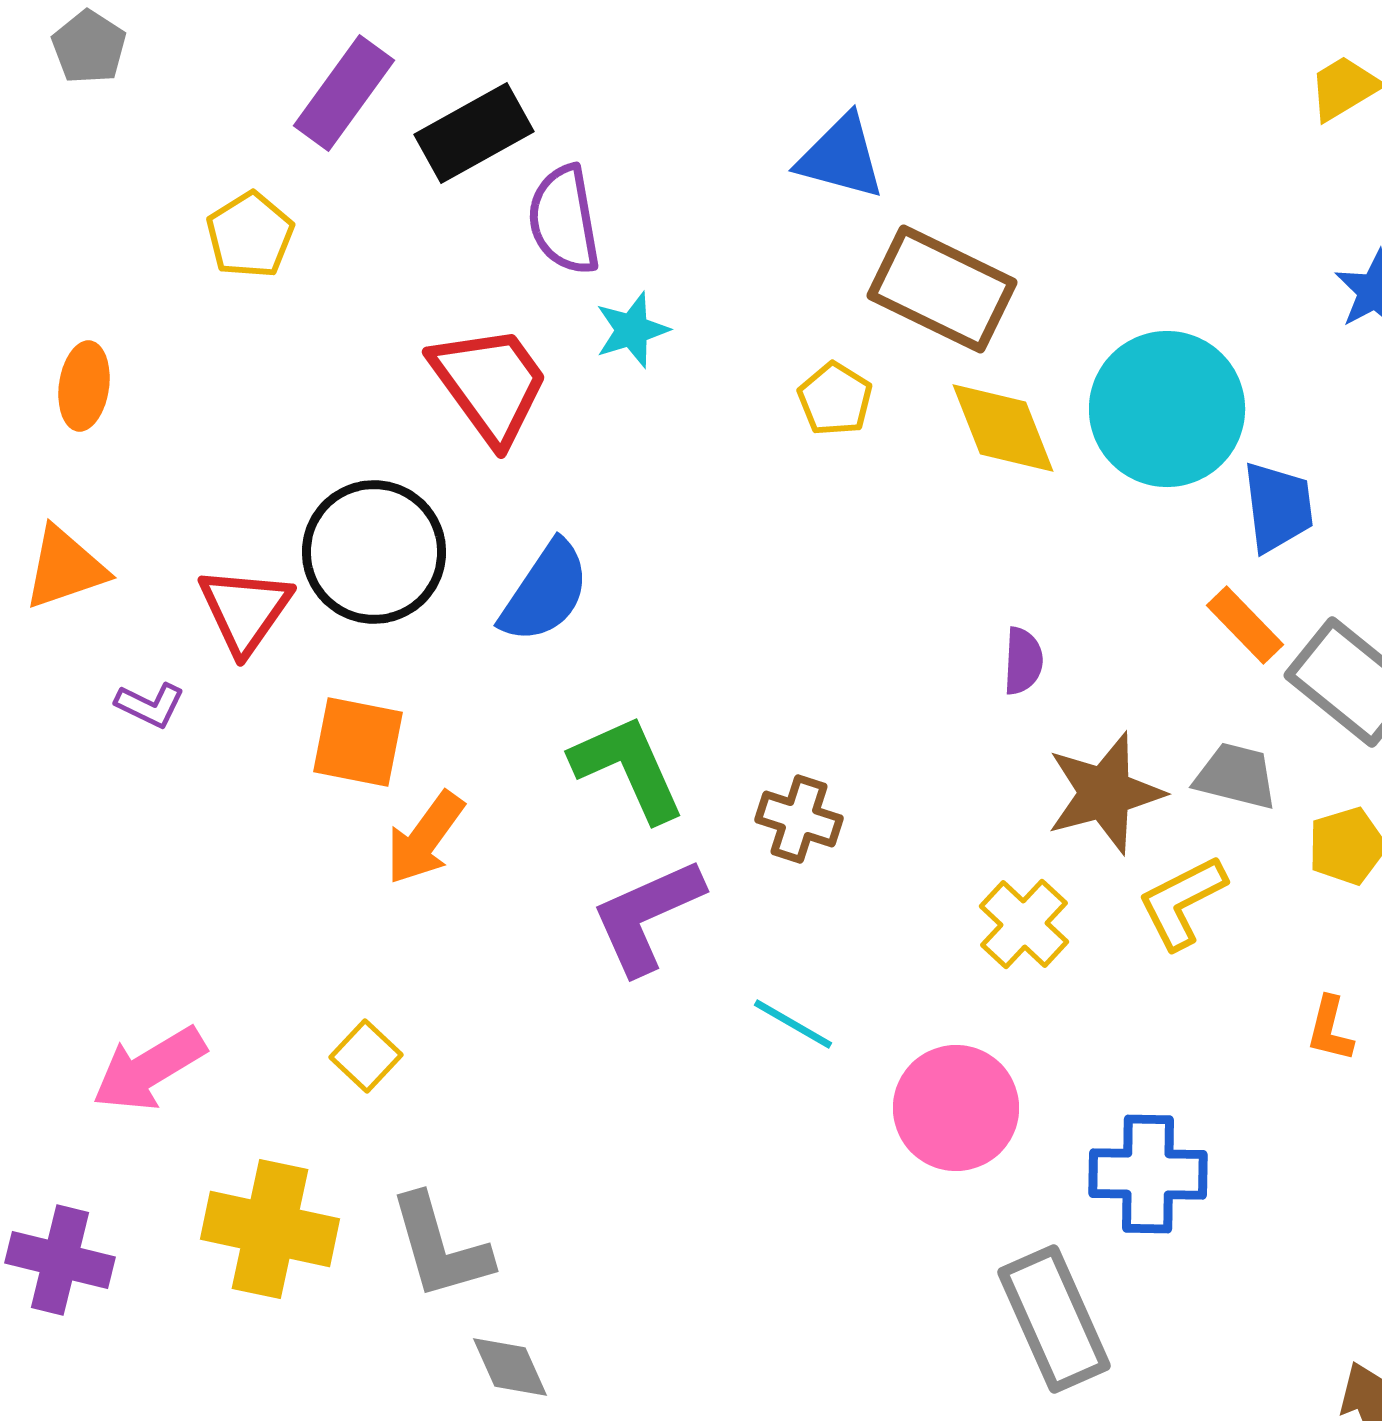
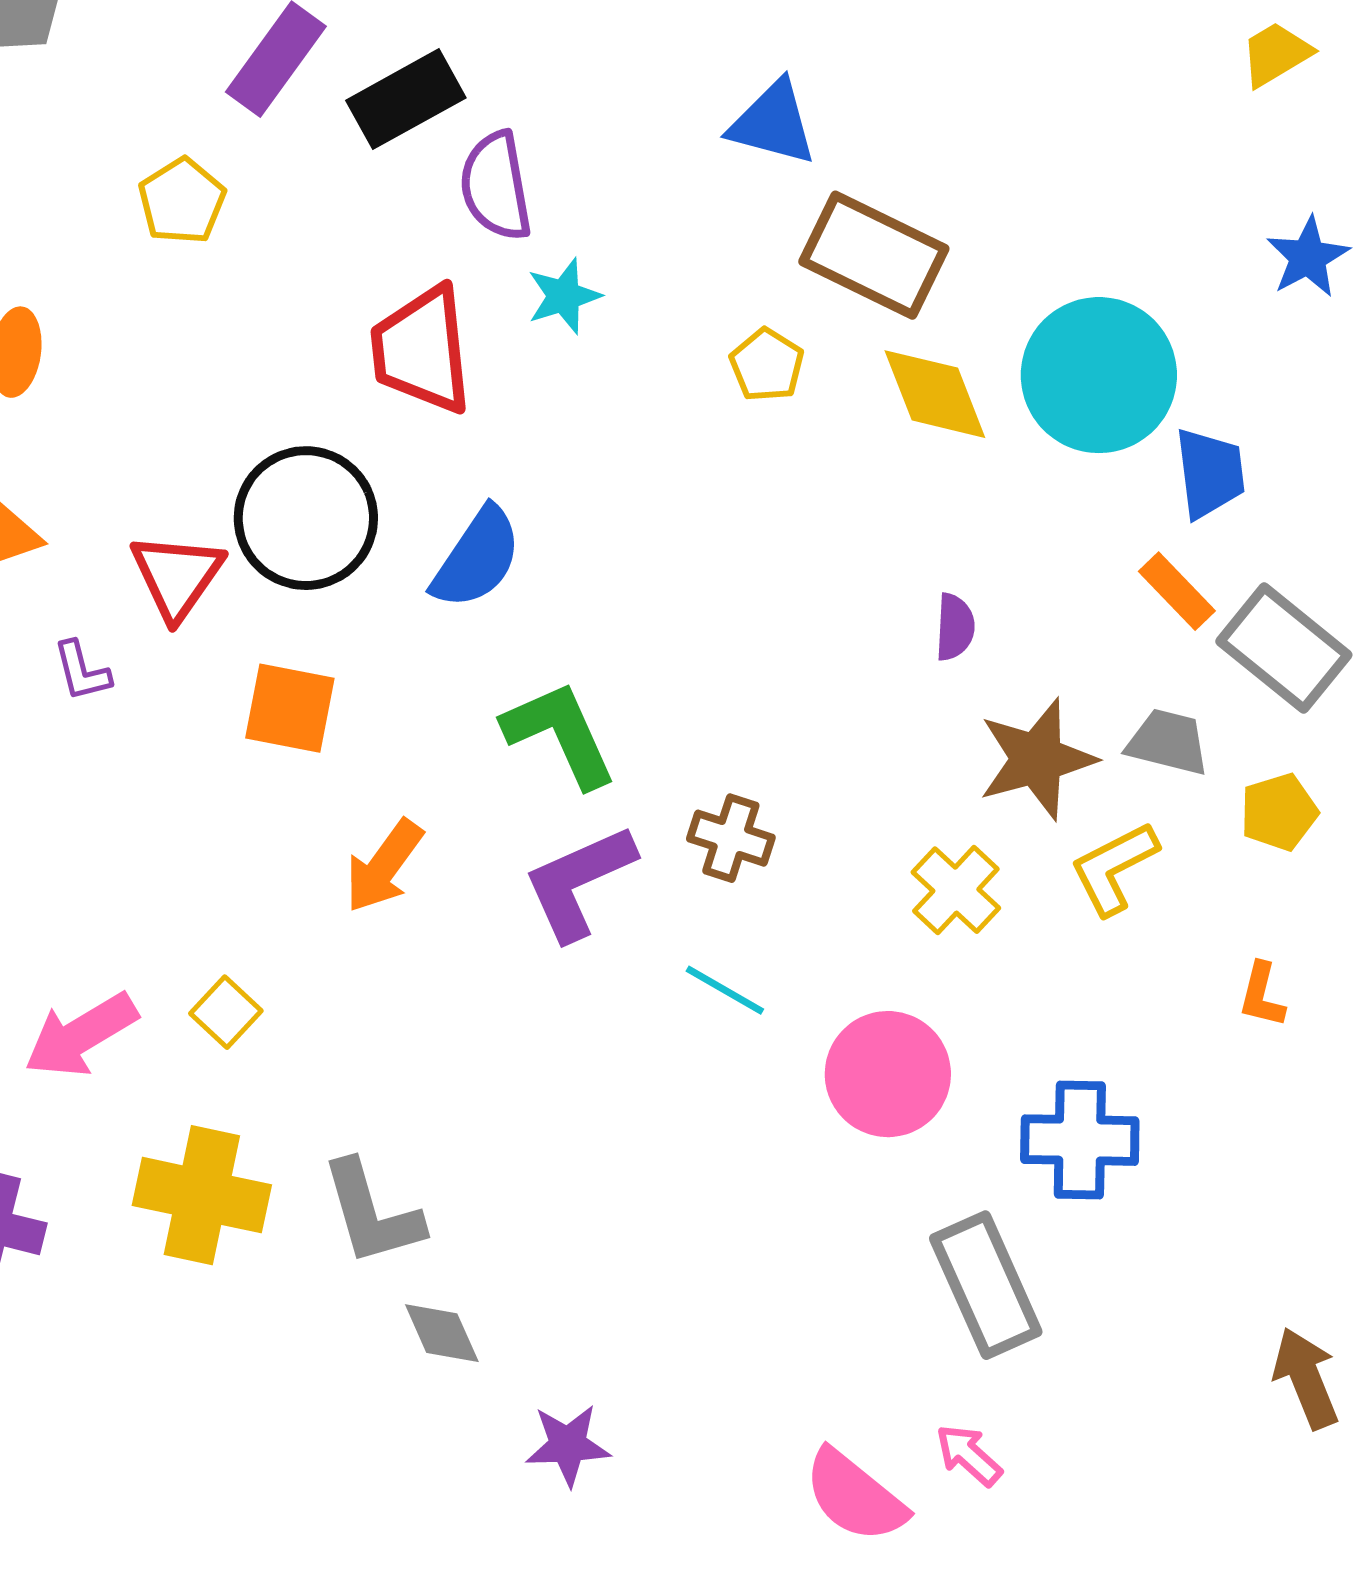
red trapezoid: (490, 384) -> (422, 350), turned -150
purple L-shape: (150, 705) -> (82, 671), turned 50
brown cross: (799, 819) -> (731, 838), moved
orange arrow: (425, 838) -> (384, 866), moved
yellow square: (366, 1056) -> (226, 1012), moved

